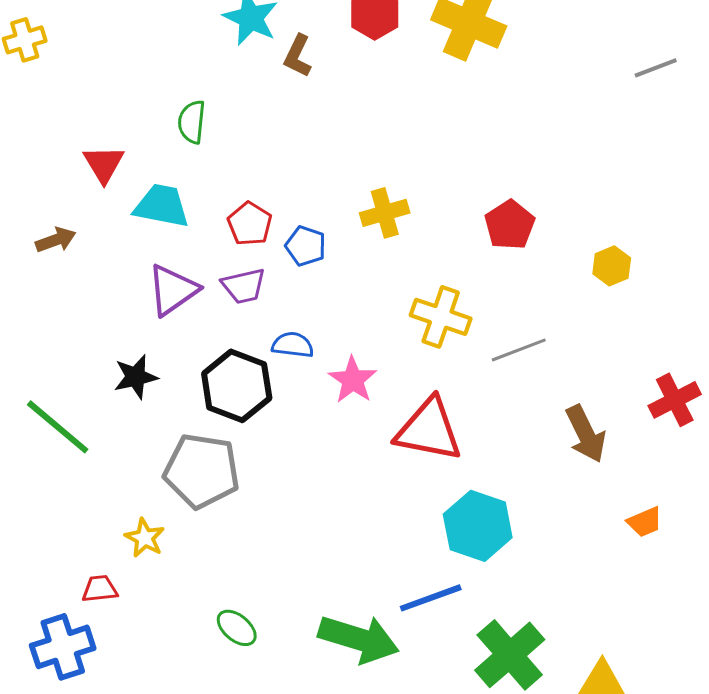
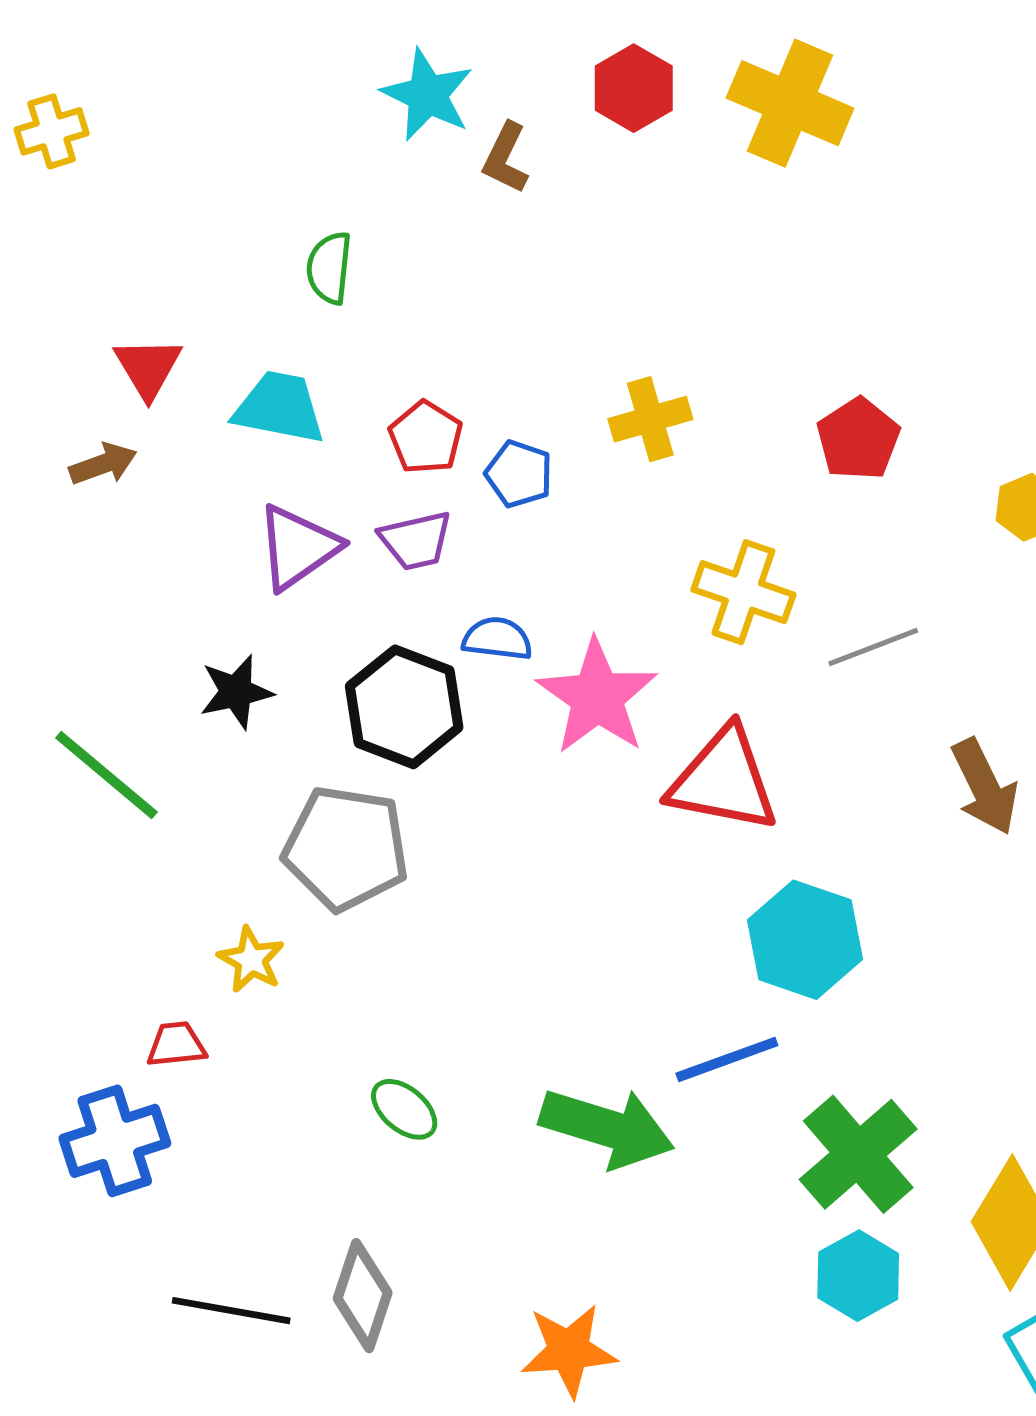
red triangle: (104, 164) -> (148, 368), moved
pink star: (353, 380) -> (597, 697), size x1.5

